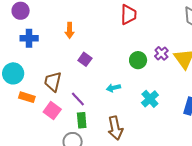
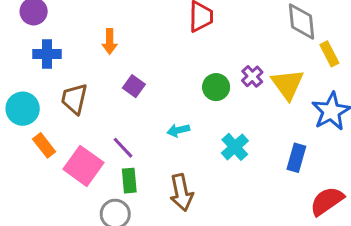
brown trapezoid: (53, 82) -> (74, 99), moved
orange rectangle: (27, 97) -> (44, 145), turned 35
pink square: (52, 111) -> (83, 166), size x1.4

